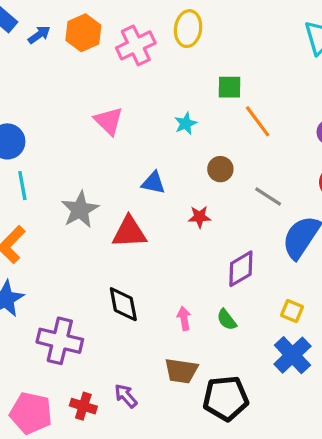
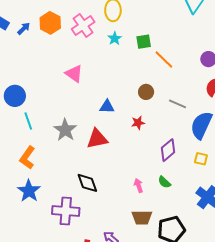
cyan star: (186, 124) -> (115, 38), moved
black diamond: (123, 304) -> (87, 183), moved
yellow square: (292, 311) -> (201, 159), moved

